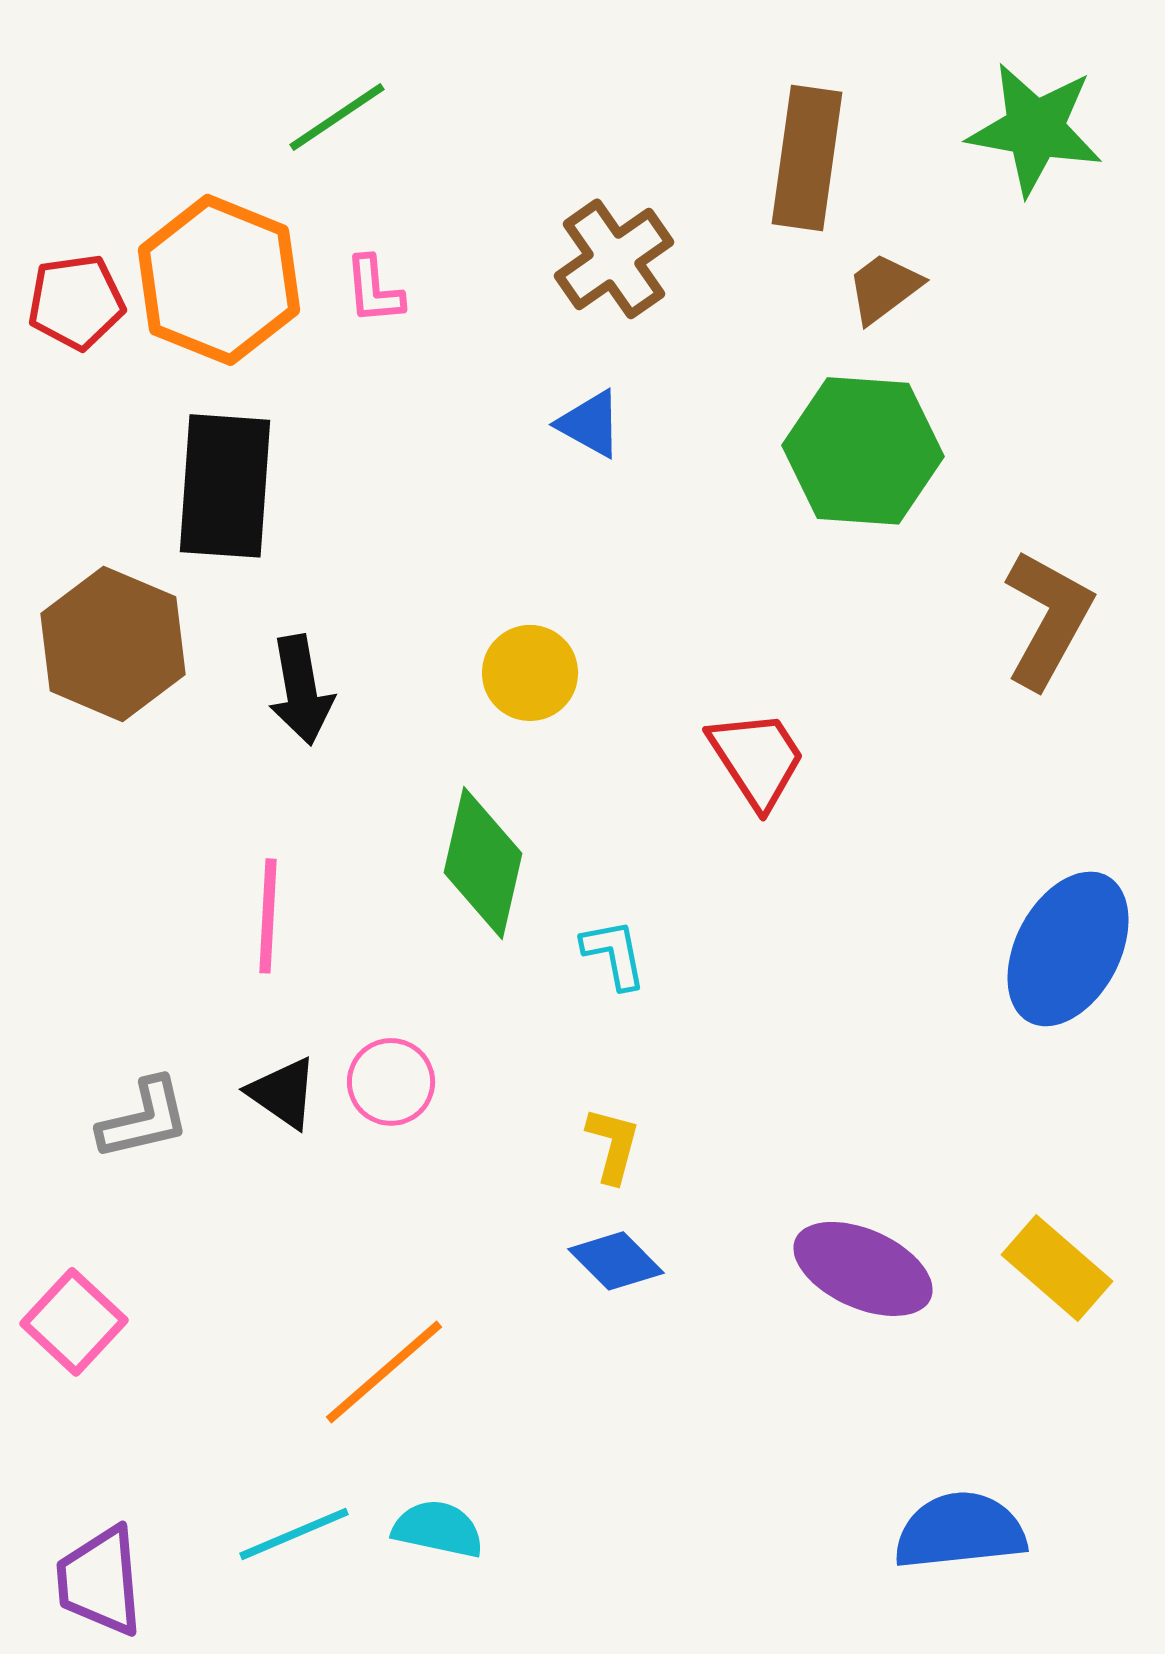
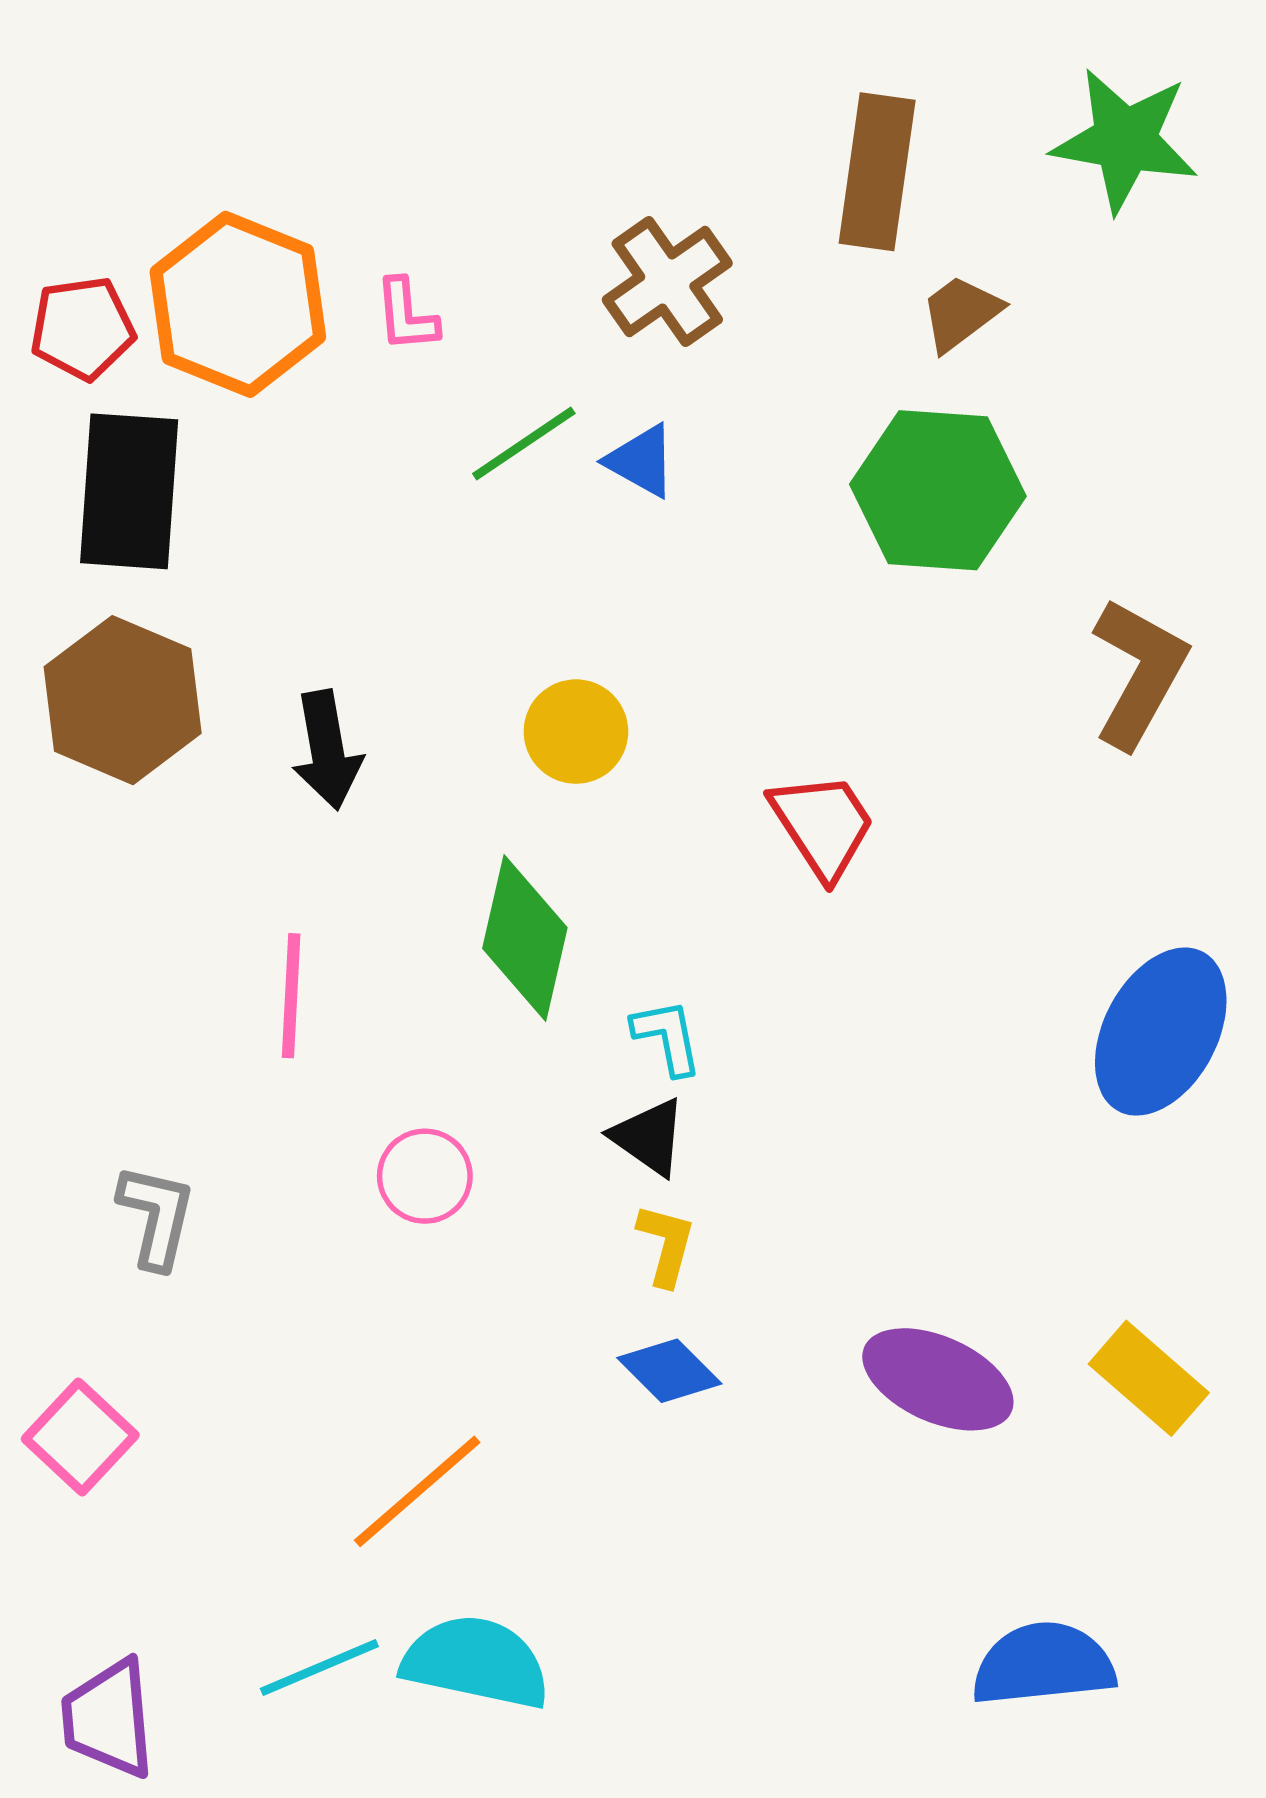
green line: (337, 117) -> (524, 443), moved
black rectangle: (225, 486) -> (129, 491), moved
black triangle: (283, 1093) -> (649, 1137), moved
gray L-shape: (144, 1119) -> (156, 1216), turned -64
cyan semicircle: (438, 1529) -> (476, 1662), size x1.5

